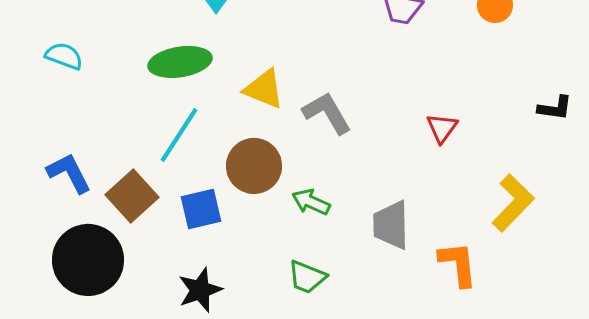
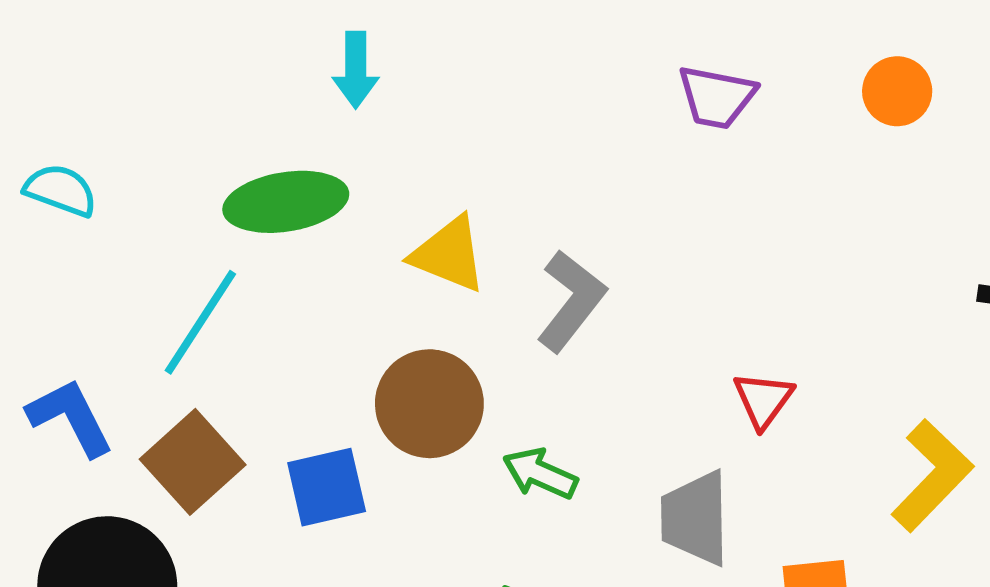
gray L-shape: (327, 113) -> (571, 301), turned 68
red triangle: (442, 128) -> (763, 400), moved
cyan line: (179, 135) -> (200, 322), moved

